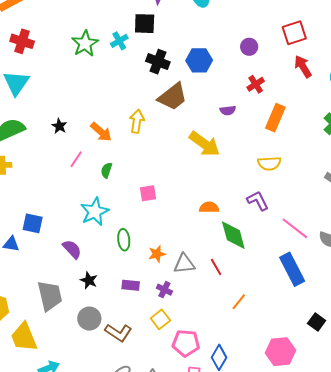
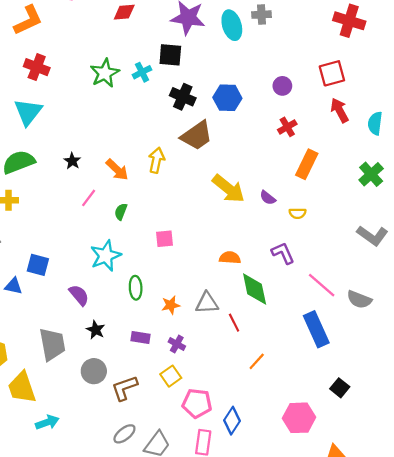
purple semicircle: (228, 110) -> (268, 198), moved, turned 42
yellow semicircle: (269, 163) -> (298, 213), size x0.7
gray triangle: (184, 264) -> (207, 303), moved
brown L-shape: (118, 333) -> (125, 388), turned 124

